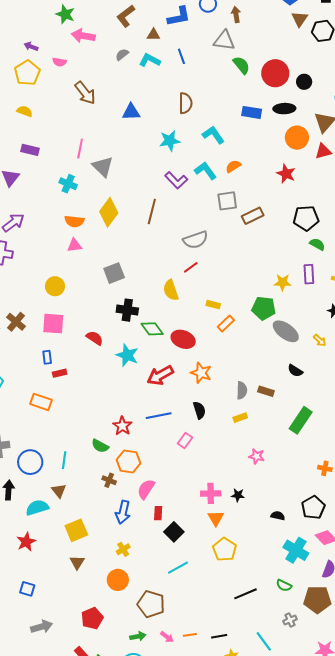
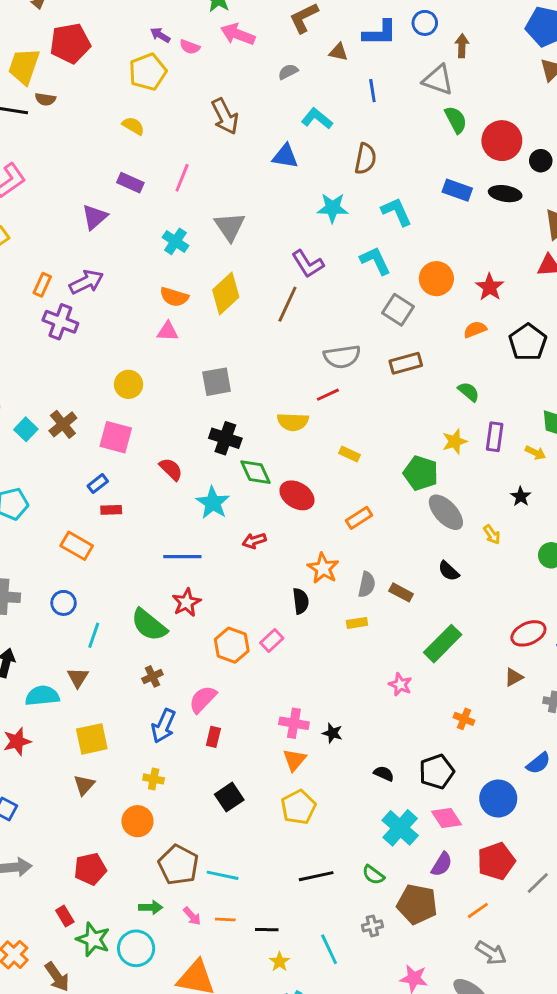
cyan L-shape: (150, 60) -> (317, 119), moved
pink semicircle: (59, 62) -> (190, 47), moved
orange circle: (297, 138) -> (436, 279), moved
pink line: (80, 149) -> (182, 178), moved
orange semicircle: (233, 166) -> (475, 329), moved
purple L-shape: (176, 180) -> (308, 264), moved
gray square: (227, 201) -> (398, 310), turned 30
brown rectangle: (253, 216) -> (406, 363), moved
black pentagon: (306, 218) -> (528, 342), moved, turned 30
green semicircle: (317, 244) -> (469, 392), moved
yellow star: (283, 282) -> (455, 441), turned -30
yellow semicircle: (171, 290) -> (293, 422), turned -80
orange rectangle: (226, 323) -> (359, 518), moved
blue rectangle: (47, 357) -> (98, 484), turned 48
orange star: (201, 373) -> (323, 568), moved
red arrow: (160, 375) -> (254, 541), size x0.6
blue line: (159, 416) -> (182, 557), moved
green semicircle: (100, 446) -> (149, 625), size x1.5
pink star: (257, 456) -> (400, 685), moved
blue circle: (30, 462) -> (64, 603), moved, size x0.7
orange hexagon: (129, 462) -> (232, 645), moved
brown cross: (109, 480) -> (152, 676), turned 32
black square: (174, 532) -> (229, 797), moved
yellow cross: (123, 549) -> (154, 779), turned 32
cyan line: (178, 568) -> (223, 875), moved, turned 30

